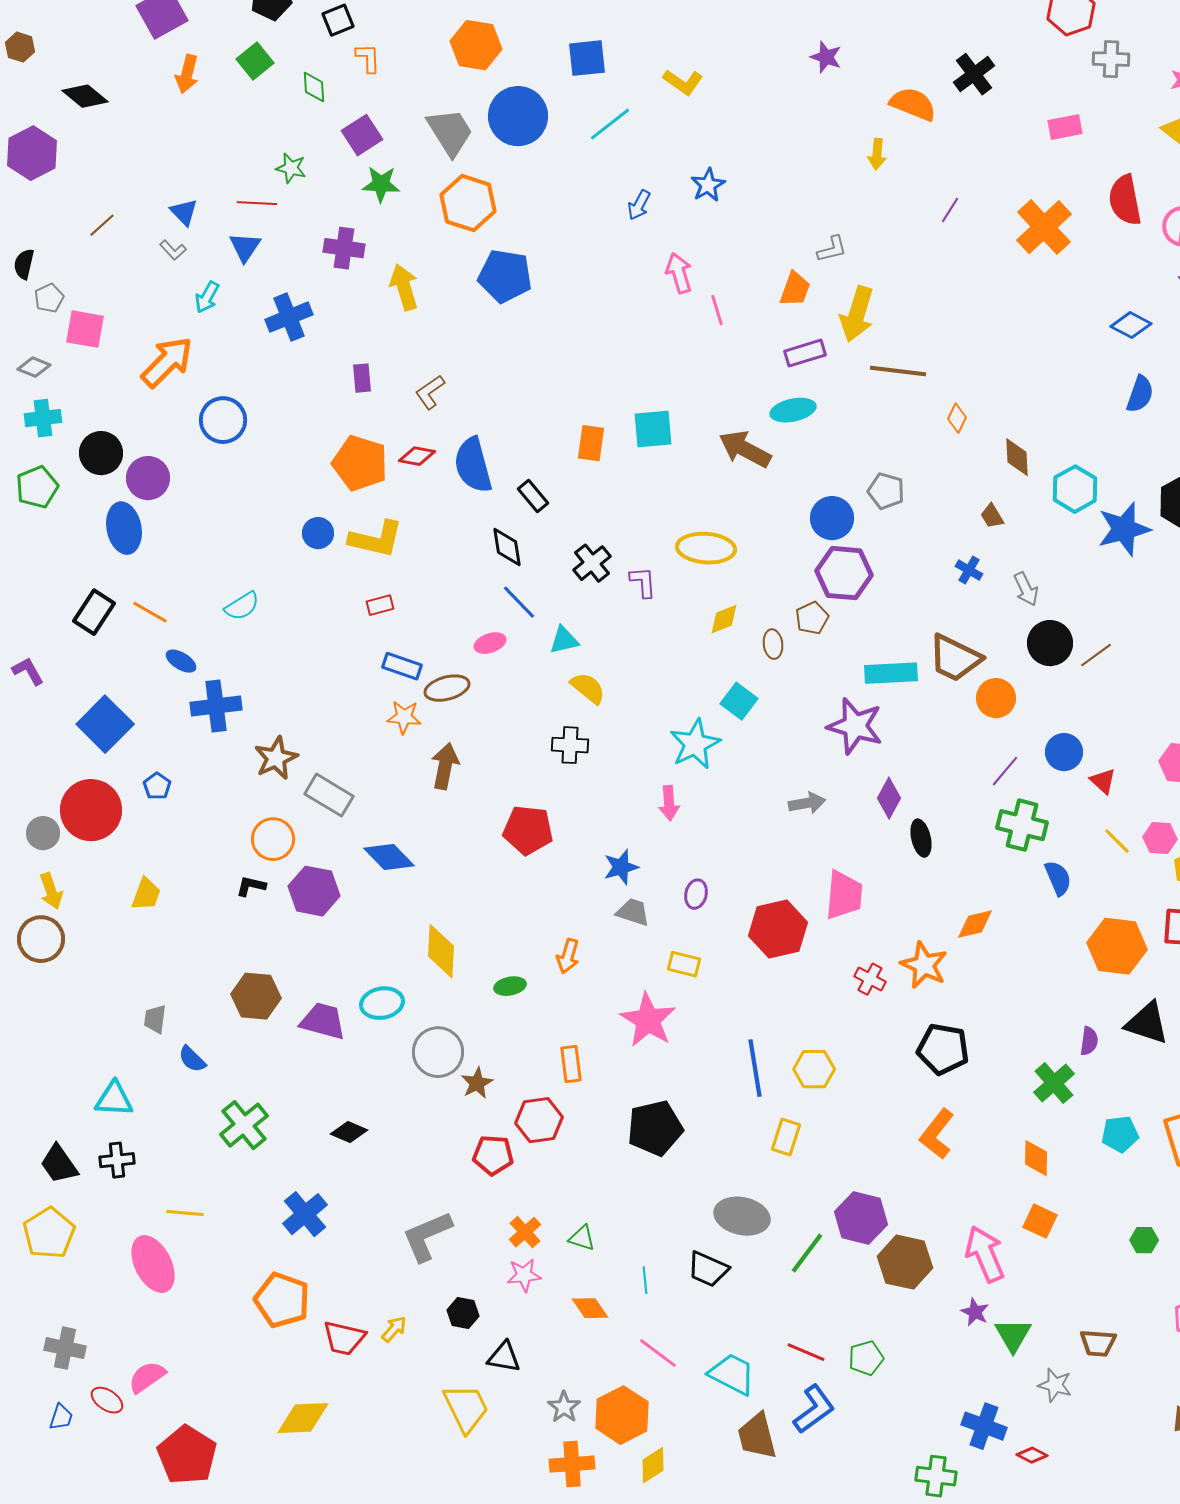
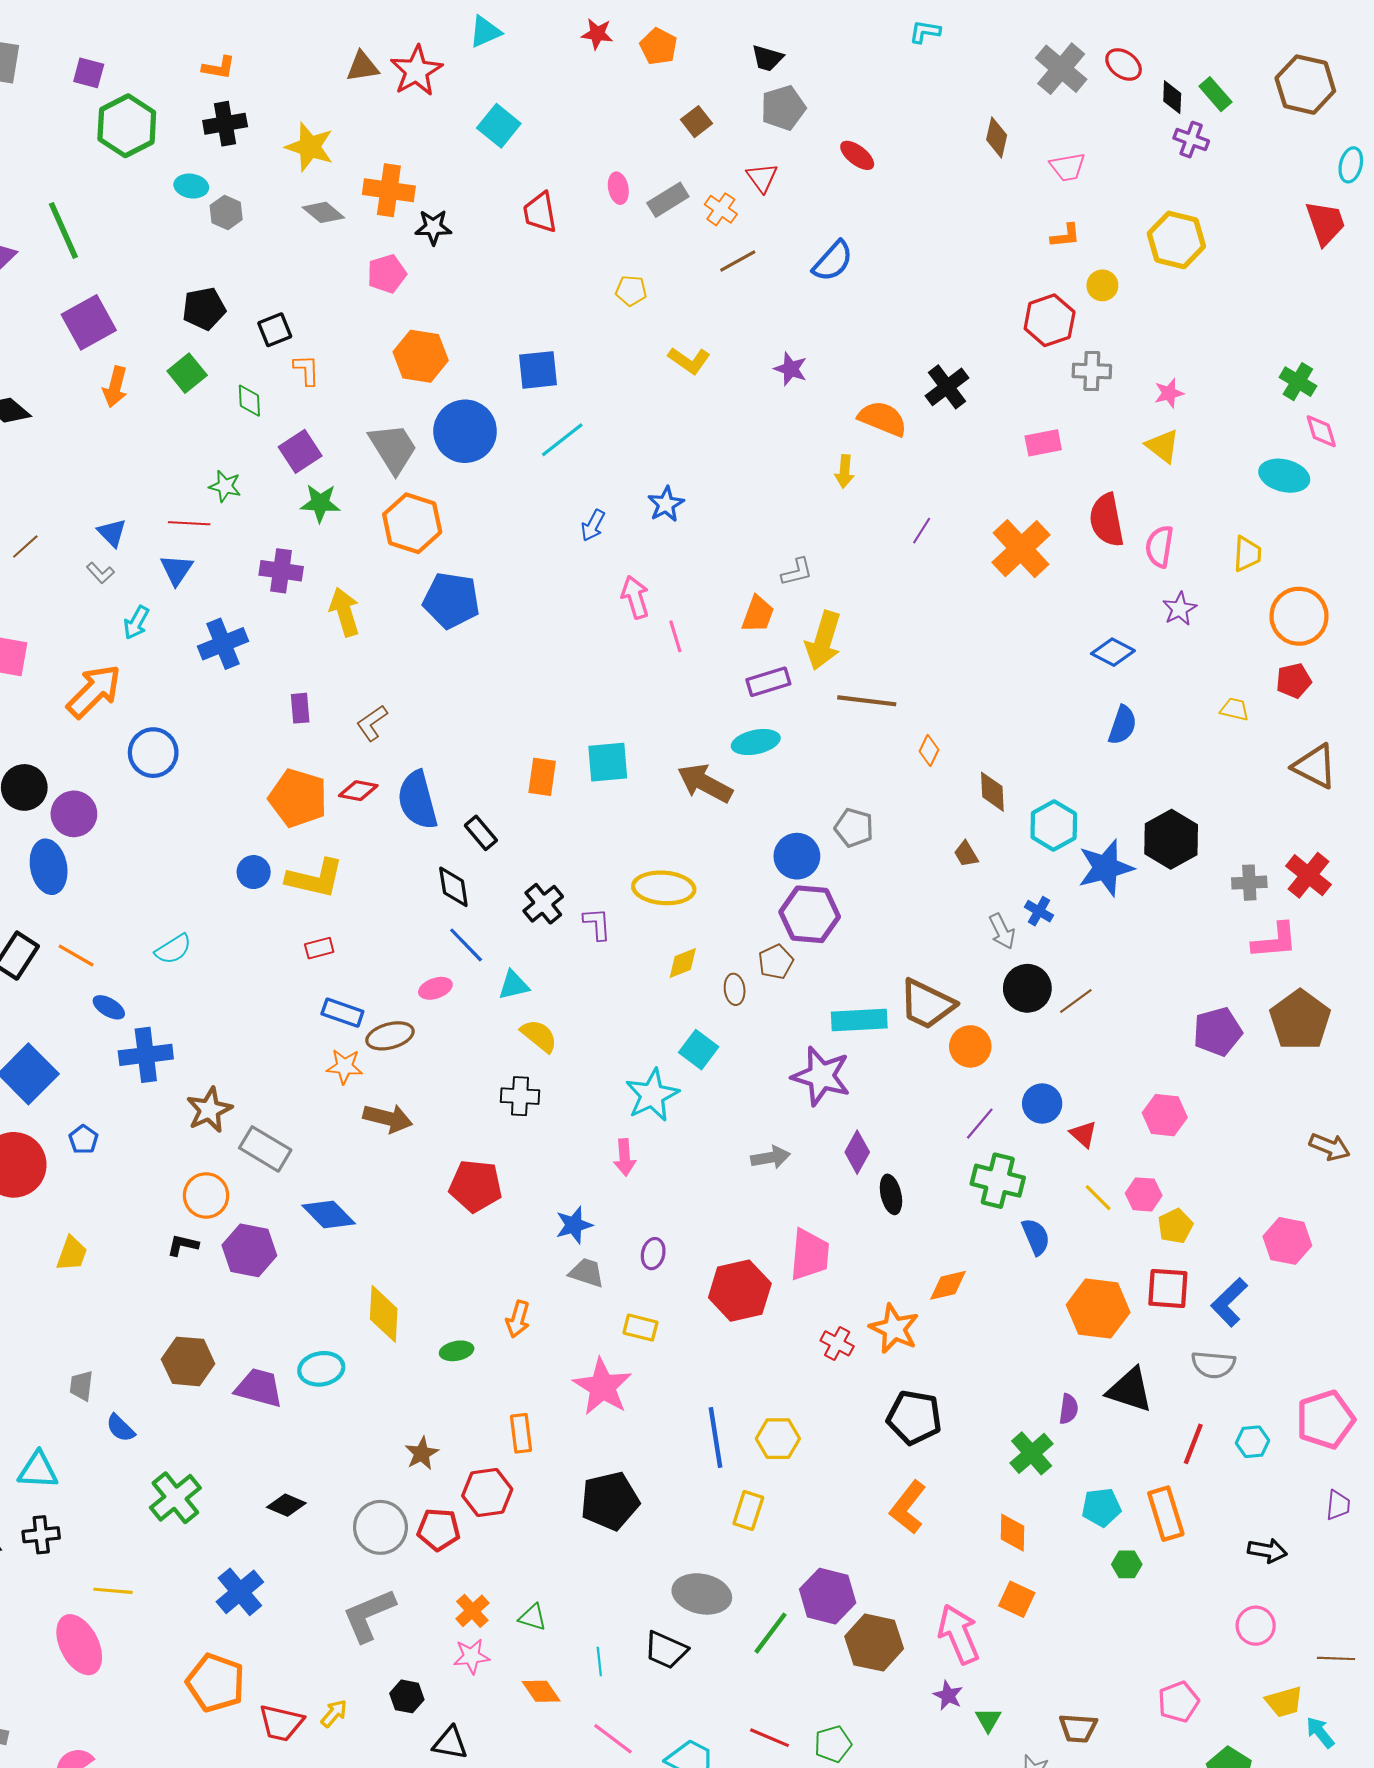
yellow L-shape: (683, 82) -> (689, 360), moved
blue cross: (969, 570) -> (1039, 911), moved
brown arrow: (445, 766) -> (388, 1118), turned 93
gray circle: (438, 1052) -> (380, 1527), moved
green hexagon: (1144, 1240) -> (1127, 1564), moved
green triangle: (1013, 1335) -> (988, 1720), size x0.7

